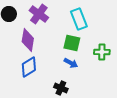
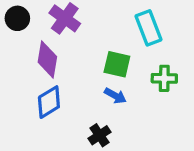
cyan rectangle: (79, 19) -> (148, 28), moved
black cross: (61, 88) -> (100, 135), turned 32

